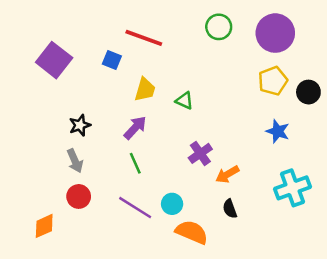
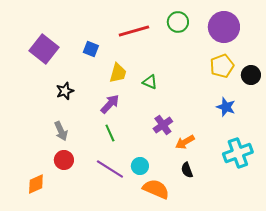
red line: (144, 38) -> (134, 31), moved, turned -36
black star: (80, 125) -> (65, 91), moved

